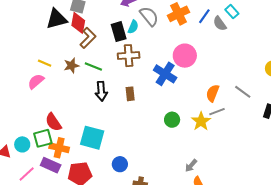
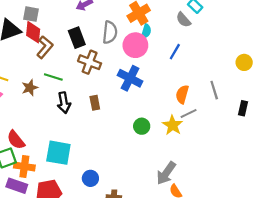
gray semicircle: (149, 16) -> (110, 32), moved, turned 50
blue line: (204, 16) -> (175, 52), moved
cyan semicircle: (133, 27) -> (146, 31), moved
brown cross: (129, 56) -> (90, 62), turned 30
pink circle: (185, 56) -> (135, 45), moved
brown star: (71, 66) -> (30, 88), moved
gray line: (243, 92) -> (214, 90), turned 42
gray arrow: (191, 166) -> (166, 173), size x1.6

